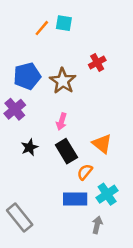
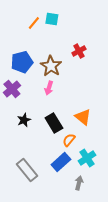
pink arrow: (61, 122) -> (49, 88), moved
blue rectangle: (75, 199) -> (61, 162), turned -42
gray rectangle: (20, 217) -> (27, 170), moved

